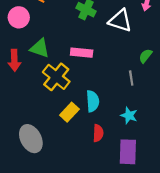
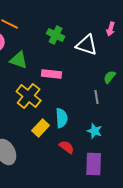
green triangle: (40, 48) -> (19, 60), moved
red semicircle: (98, 133) -> (67, 147), turned -56

